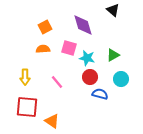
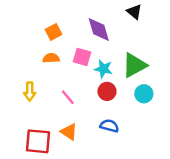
green triangle: (113, 55) -> (134, 65), size x1.6
blue semicircle: (100, 94) -> (109, 126), moved
red square: (27, 107) -> (38, 141), moved
orange triangle: (52, 121) -> (69, 132), moved

